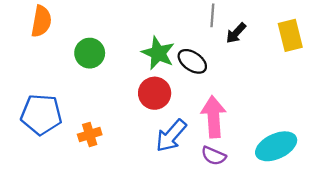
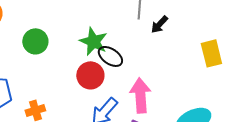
yellow rectangle: (290, 35) -> (211, 53), moved
black ellipse: (192, 61) -> (110, 56), moved

